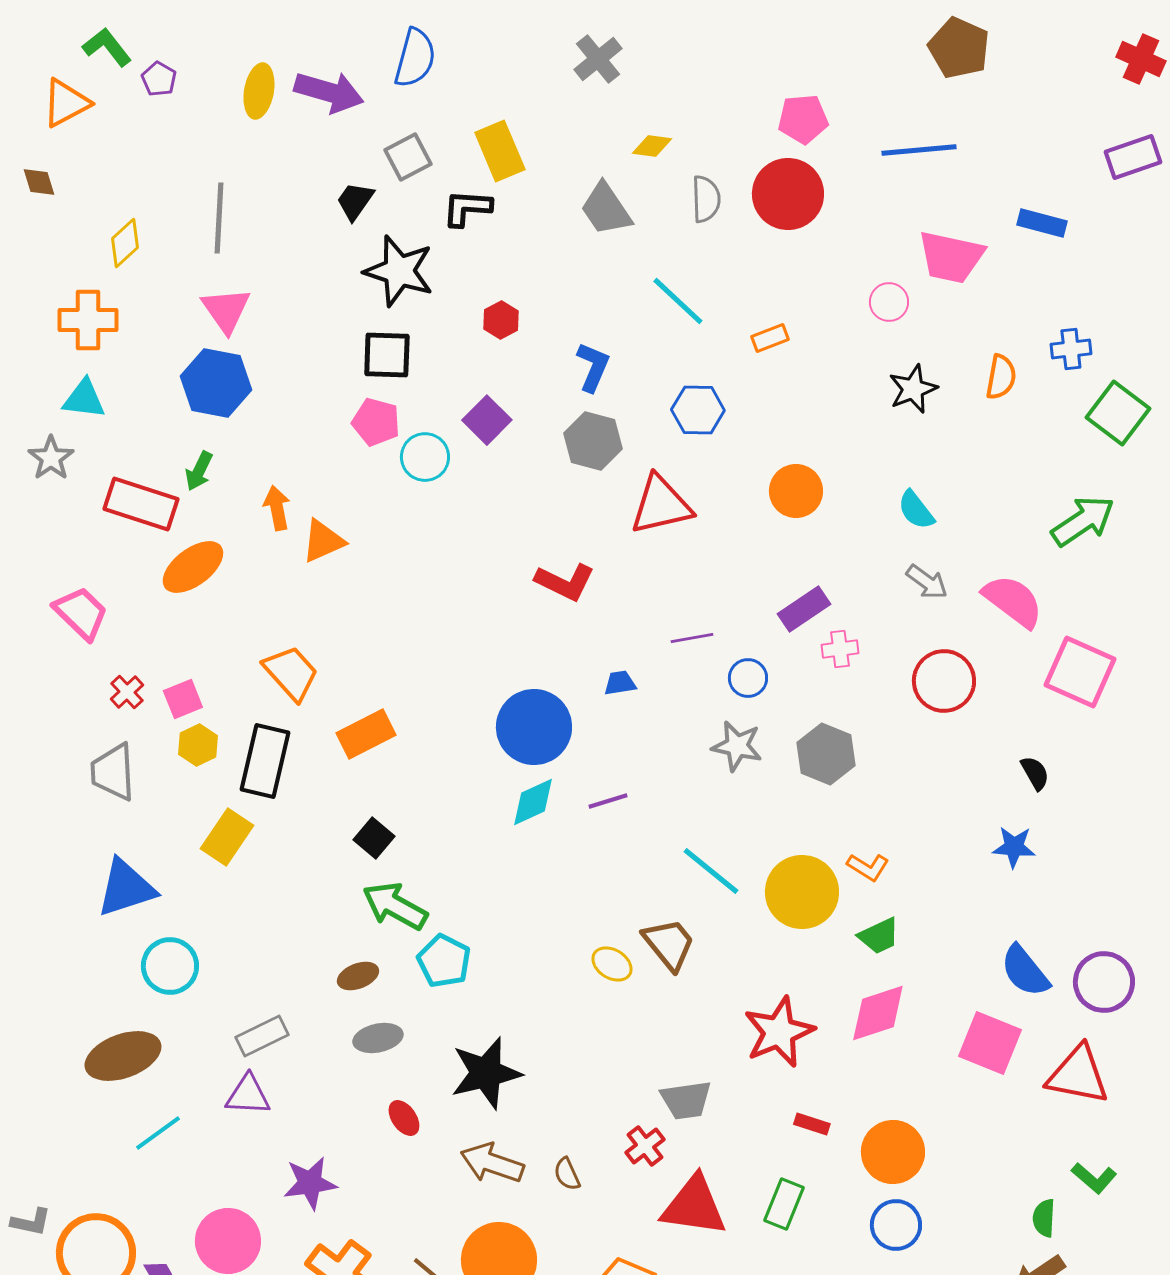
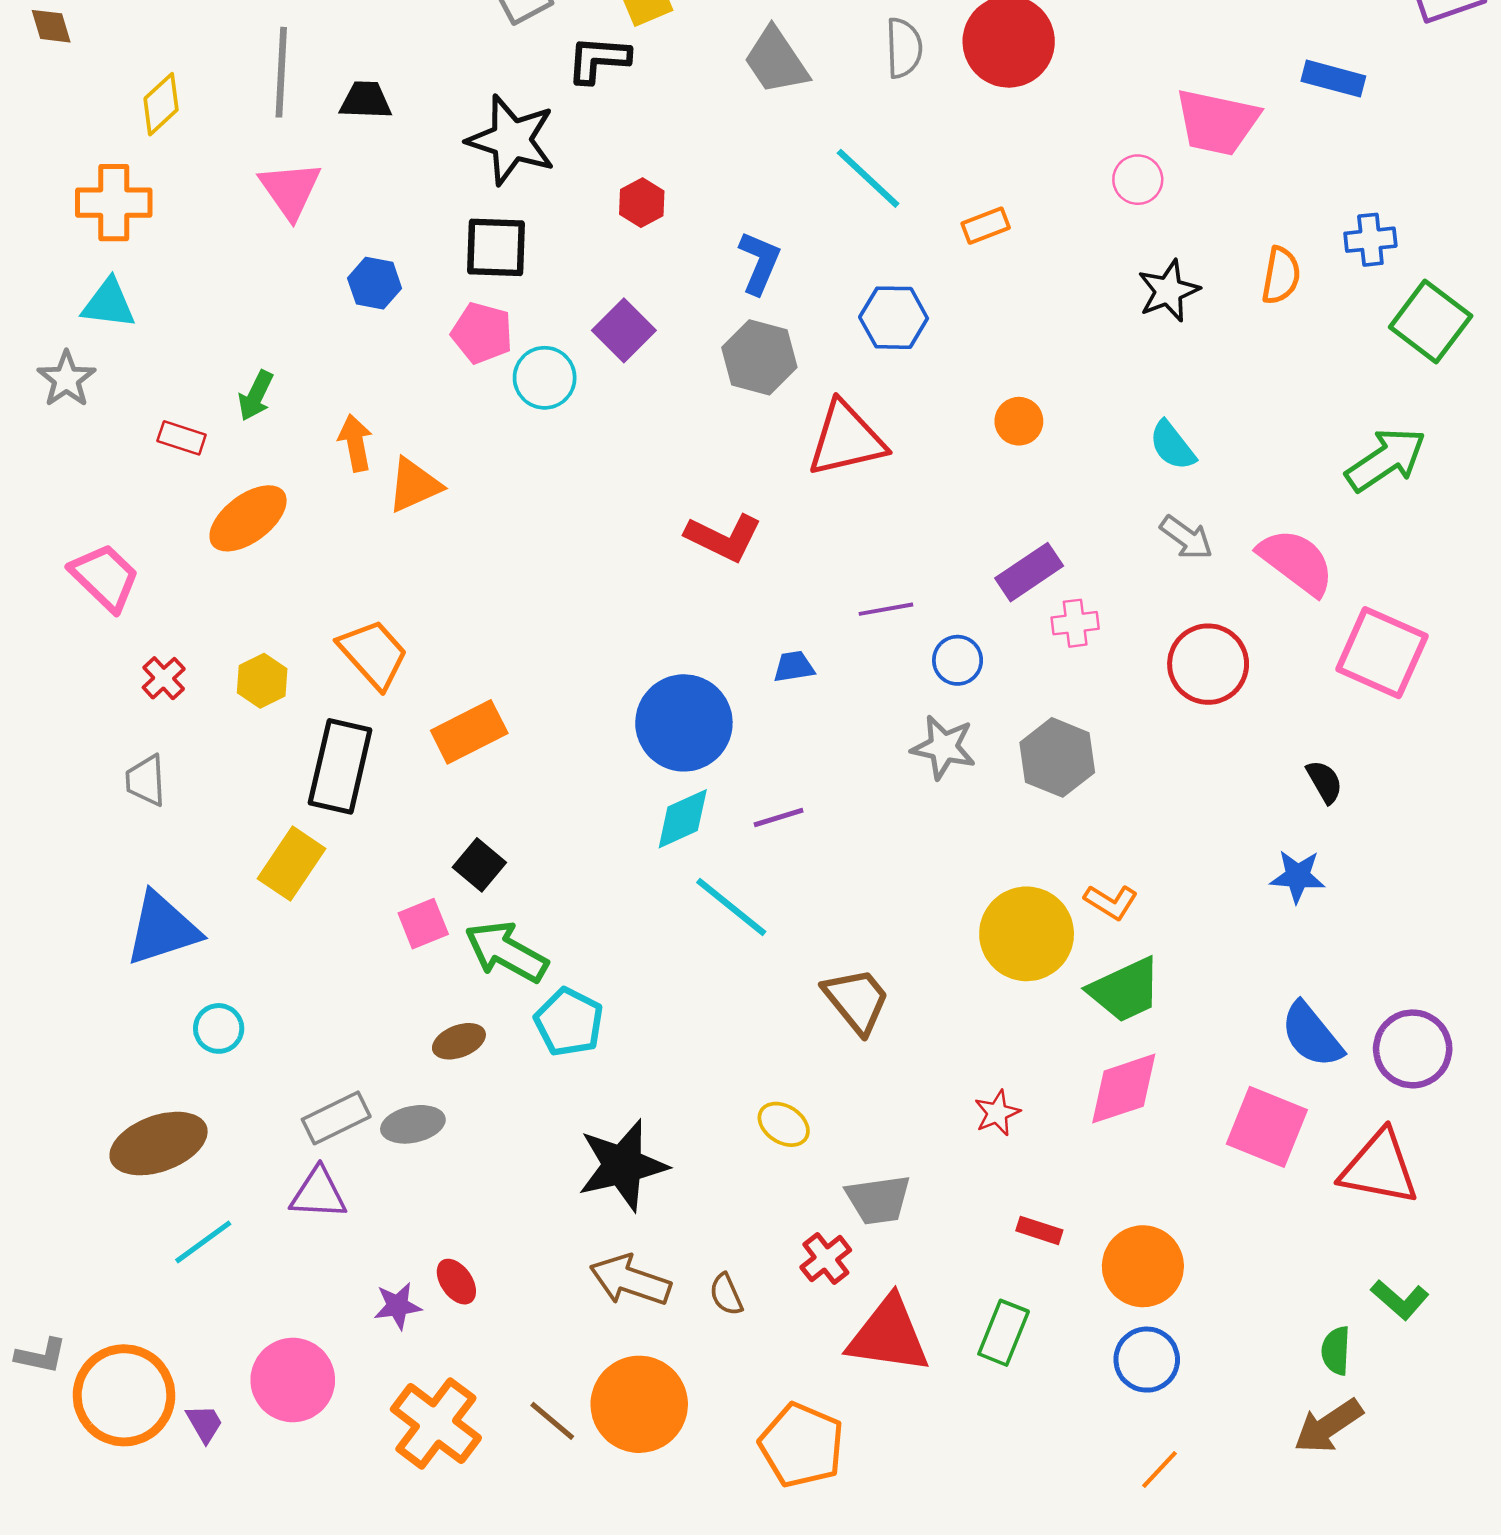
black trapezoid: (355, 201) -> (366, 100), moved, turned 57
blue hexagon: (216, 383) -> (375, 283), moved, size x0.6
orange circle: (796, 491) -> (1019, 421), size x0.7
red rectangle: (141, 504) -> (182, 438), size x0.5
pink square: (183, 699) -> (423, 924), moved
yellow hexagon: (198, 745) -> (262, 681), moved
gray trapezoid: (113, 772) -> (146, 780), size x0.7
cyan line: (711, 871) -> (731, 907), moved
green trapezoid: (879, 936) -> (1125, 990), size x1.4
yellow ellipse: (612, 964) -> (784, 1124), moved
cyan circle: (170, 966) -> (219, 1028), size x0.7
red star: (779, 1032) -> (997, 1113), size x0.5
gray ellipse: (378, 1038) -> (413, 1124), moved
red ellipse: (404, 1118) -> (456, 1282), moved
purple star: (310, 1183) -> (398, 1306), size x0.7

